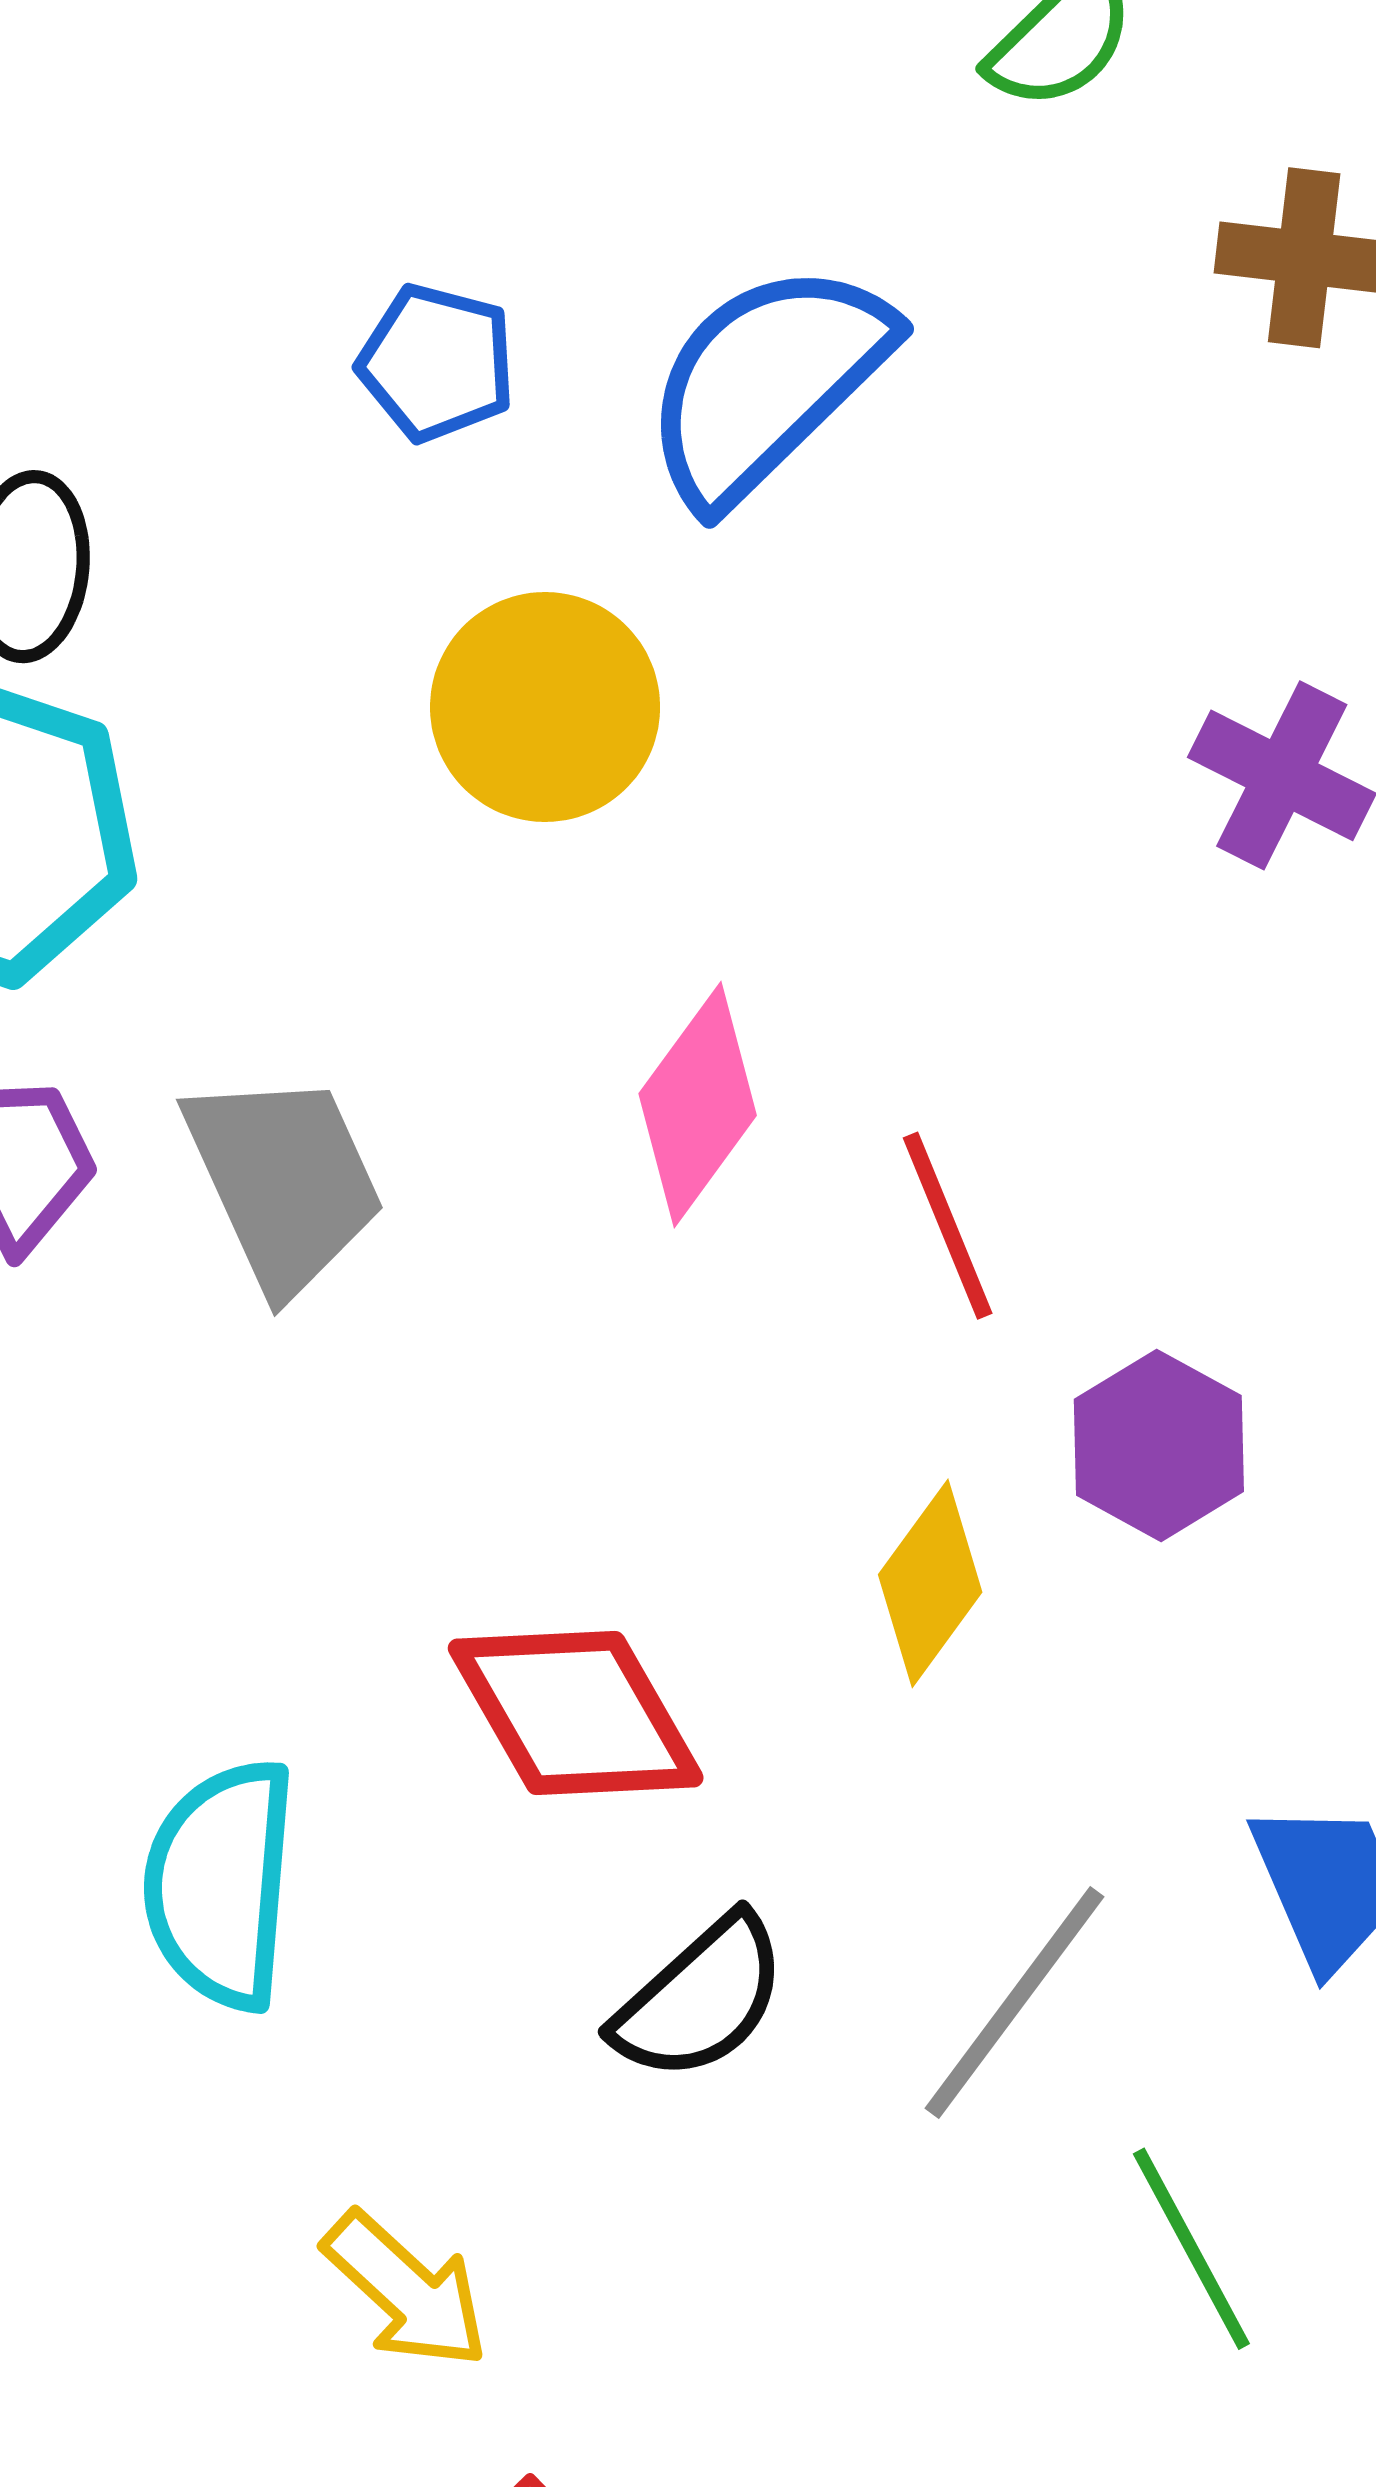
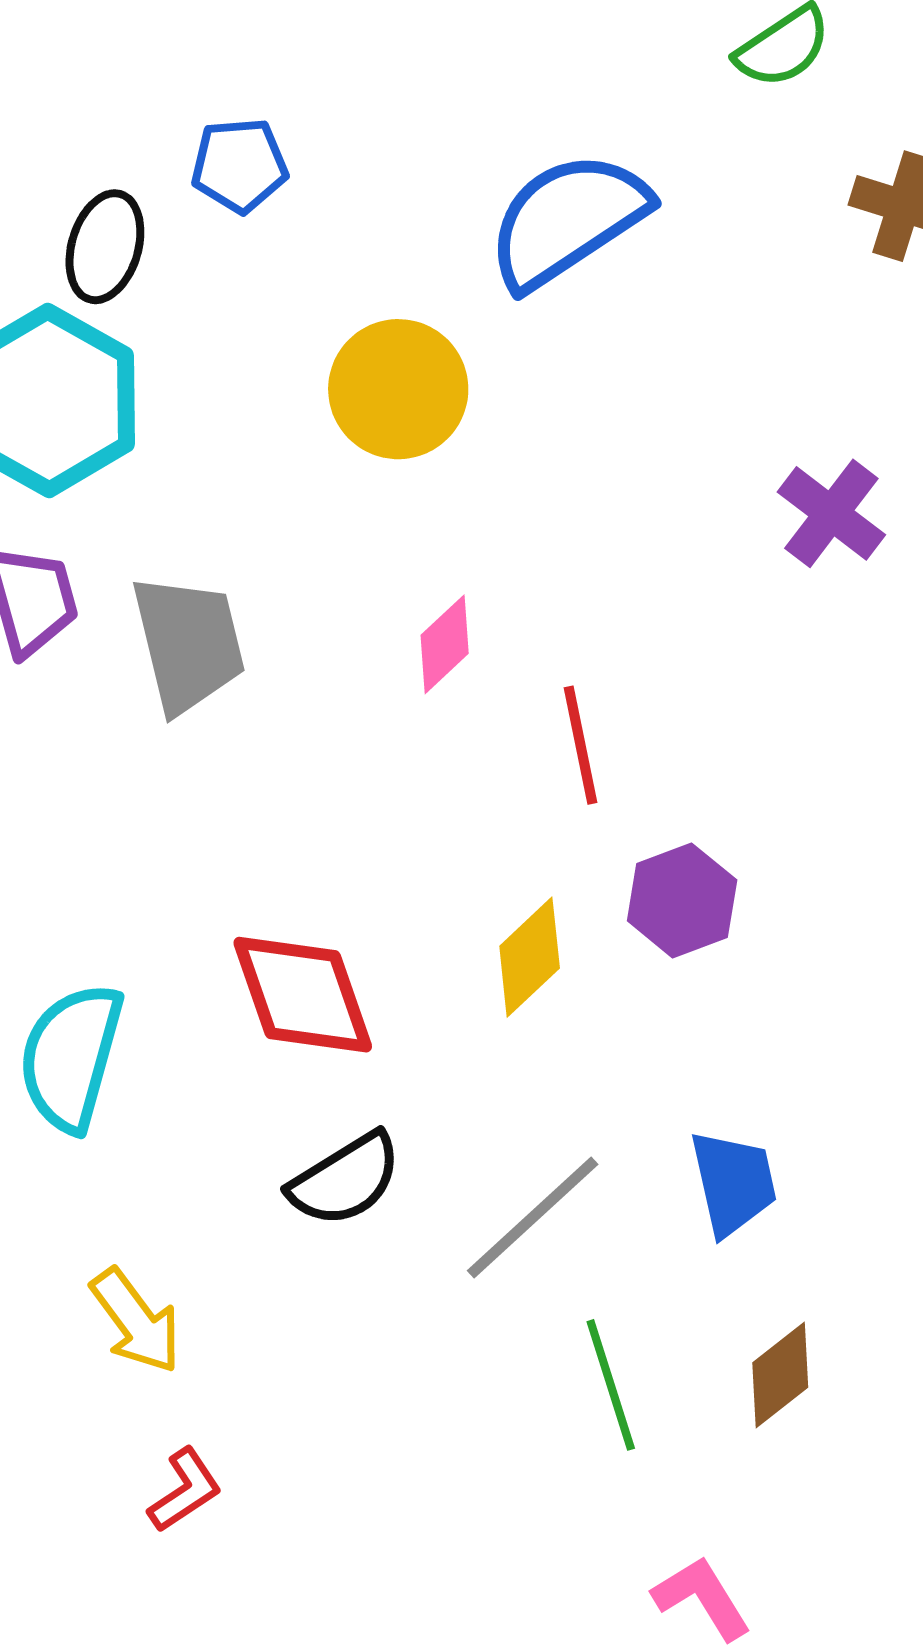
blue pentagon: (437, 363) -> (239, 165), moved, turned -30
pink diamond: (698, 1105) -> (445, 644), size x0.7

